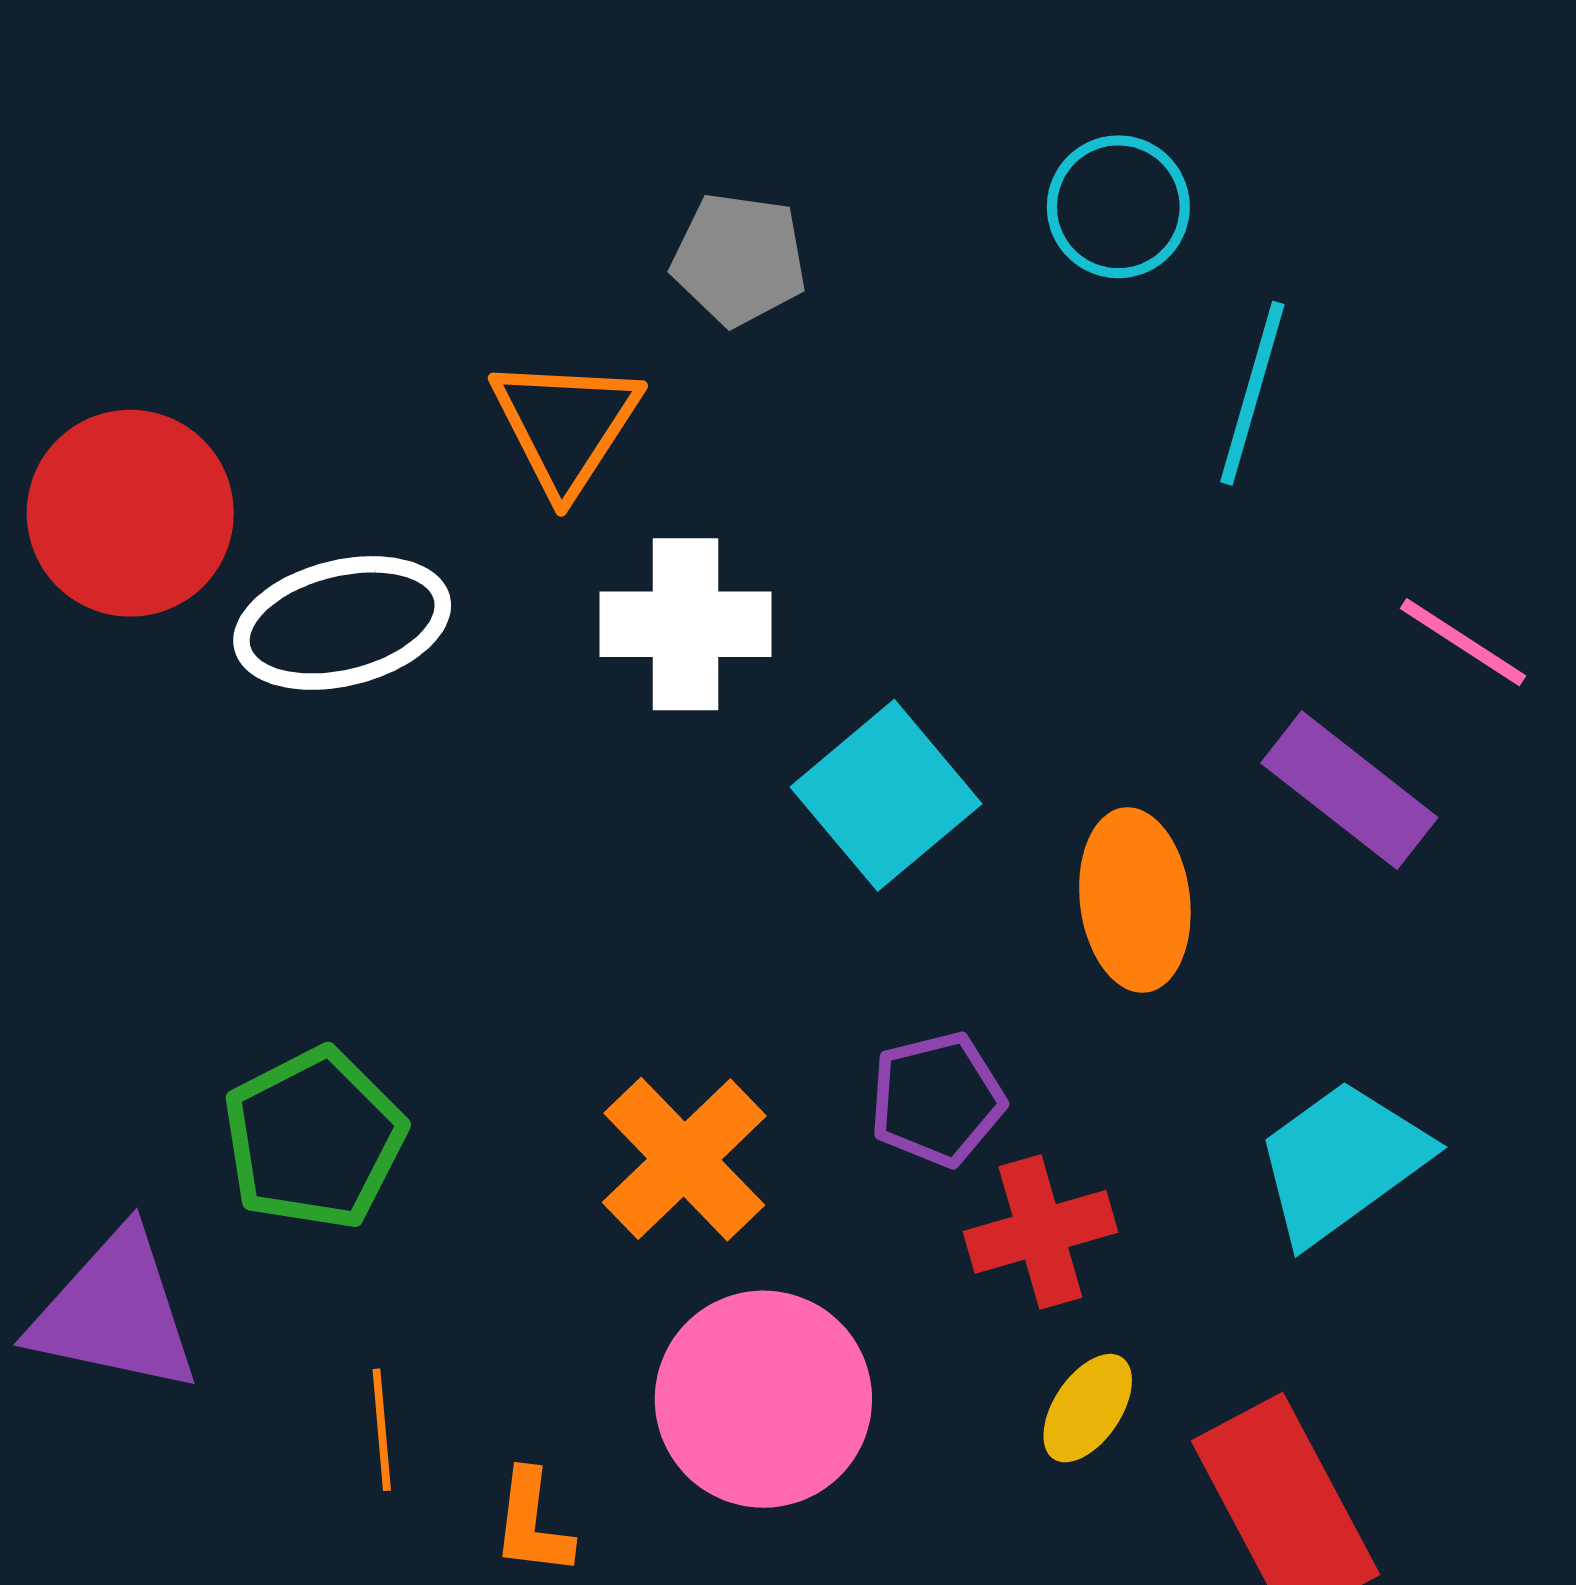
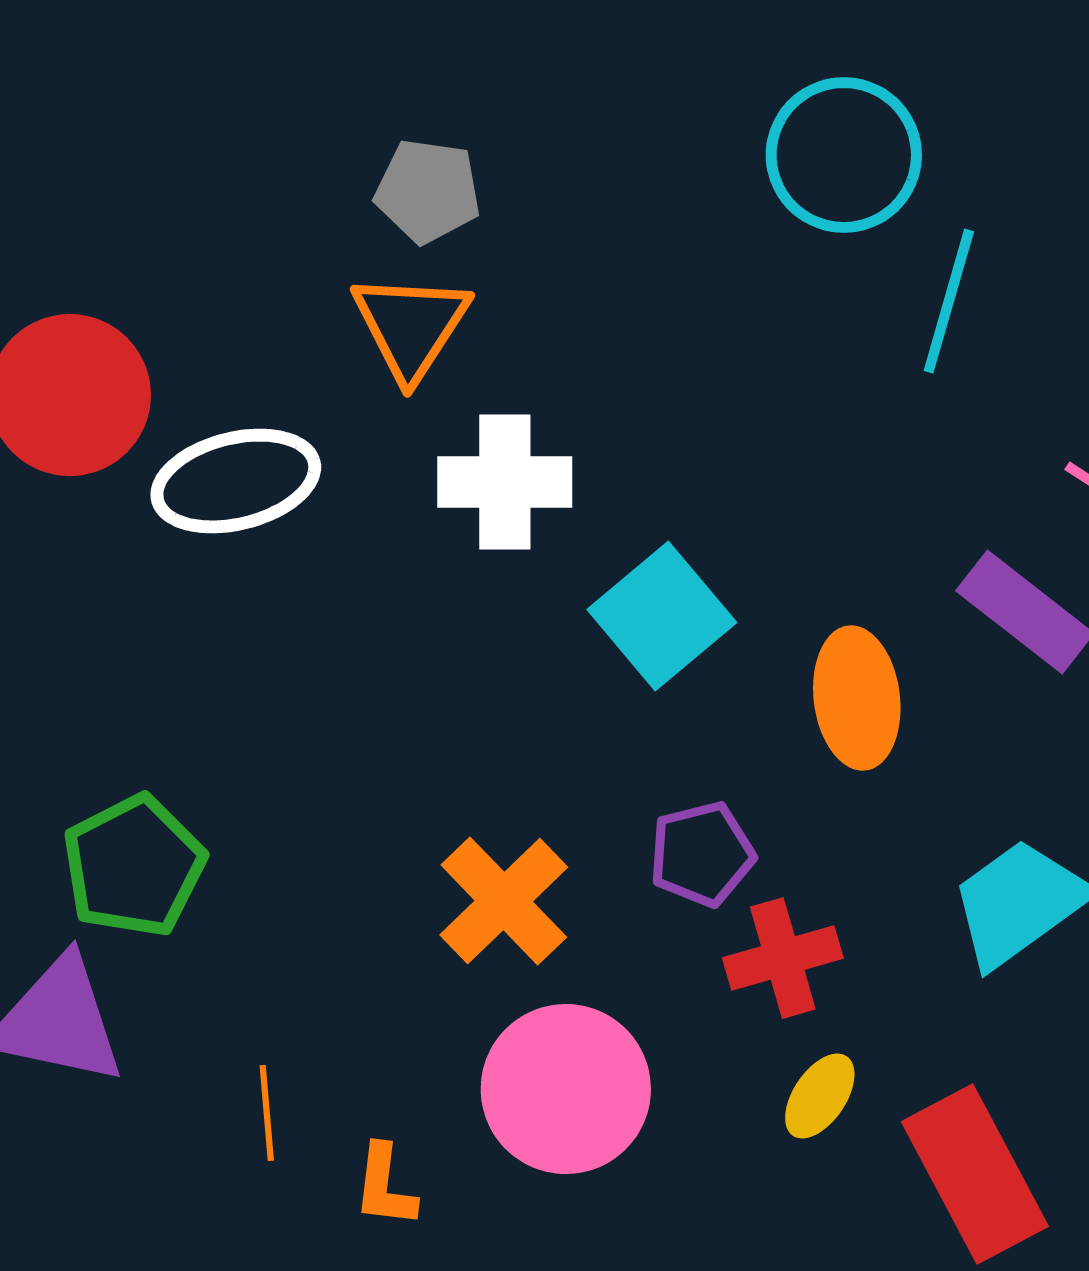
cyan circle: (1118, 207) -> (844, 155), size x1.4
gray pentagon: (739, 259) -> (428, 191), moved
green pentagon: (314, 1139) -> (134, 866), moved

